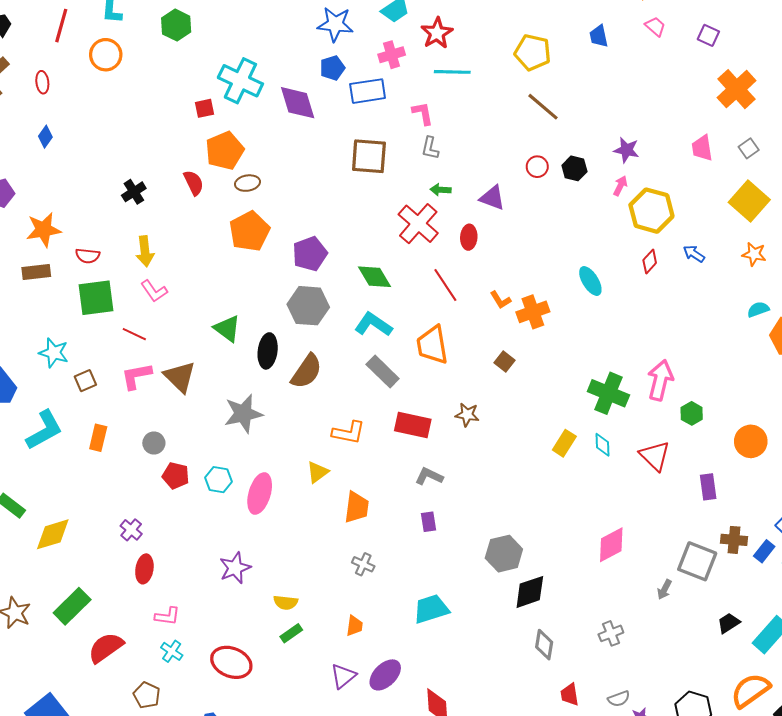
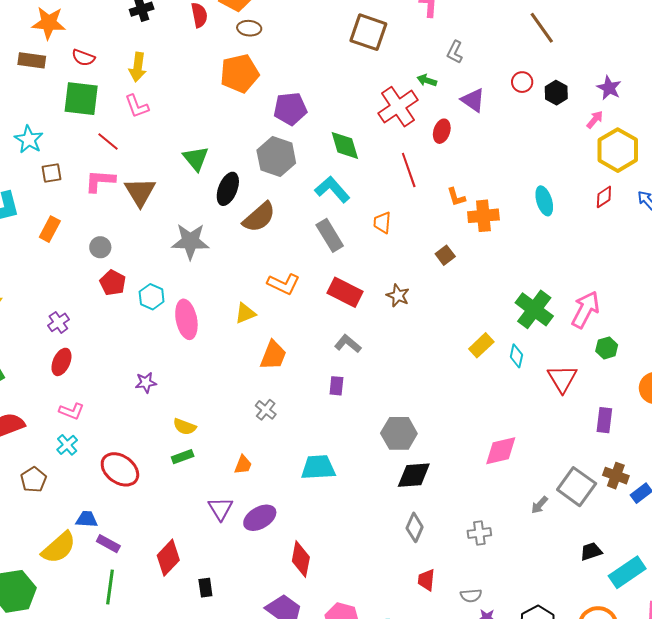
gray L-shape: (430, 148) -> (455, 52), moved
orange trapezoid: (432, 345) -> (382, 223), size x0.6
pink ellipse: (260, 493) -> (186, 319), turned -42
purple star: (235, 568) -> (146, 383), size x0.7
purple triangle: (343, 676) -> (220, 509), turned -36

